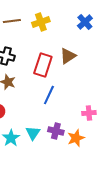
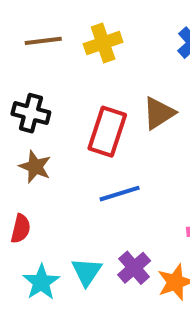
blue line: (49, 95) -> (120, 194), turned 48
purple cross: (56, 131) -> (134, 268), turned 35

